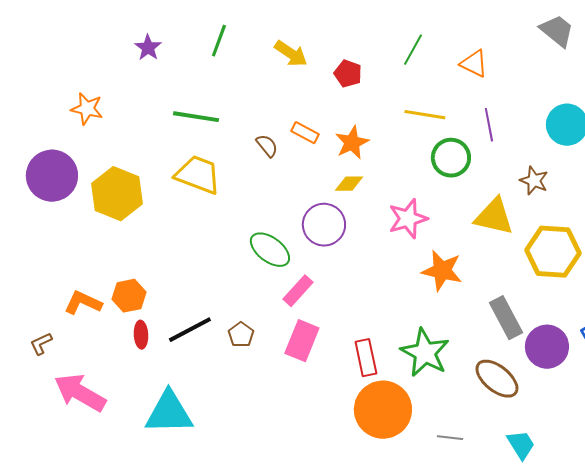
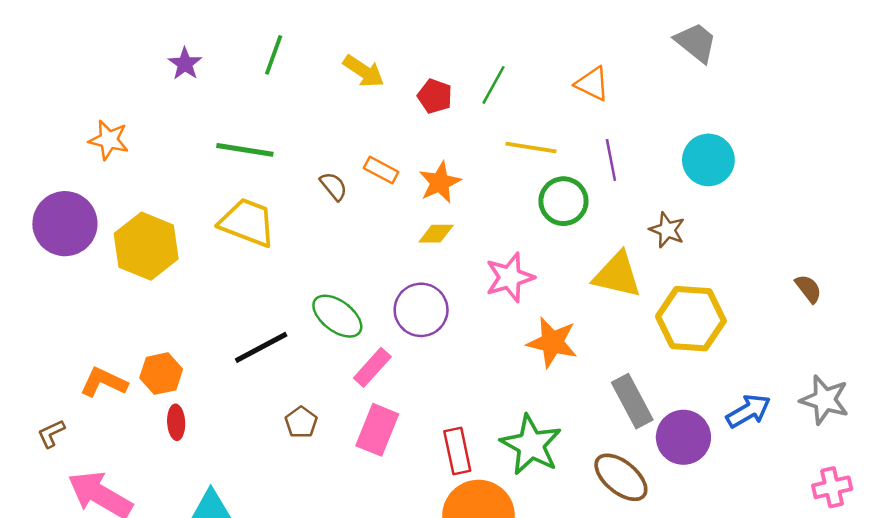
green line: (413, 50) -> (494, 85), moved
purple circle: (324, 225) -> (421, 310), moved
black line: (190, 330) -> (261, 347), moved

